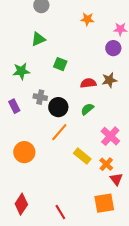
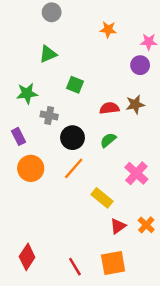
gray cross: (40, 97) -> (49, 116), moved
orange circle: (24, 152) -> (31, 168), moved
orange cross: (106, 164) -> (146, 225), moved
red triangle: (116, 179) -> (118, 226), moved, turned 32
orange square: (104, 203) -> (113, 263), moved

